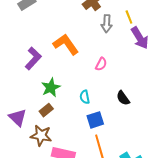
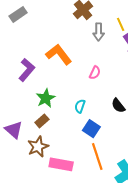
cyan semicircle: (85, 97) -> (80, 106), turned 32
blue square: (95, 120) -> (91, 129), turned -36
brown star: (41, 136) -> (38, 147), turned -30

